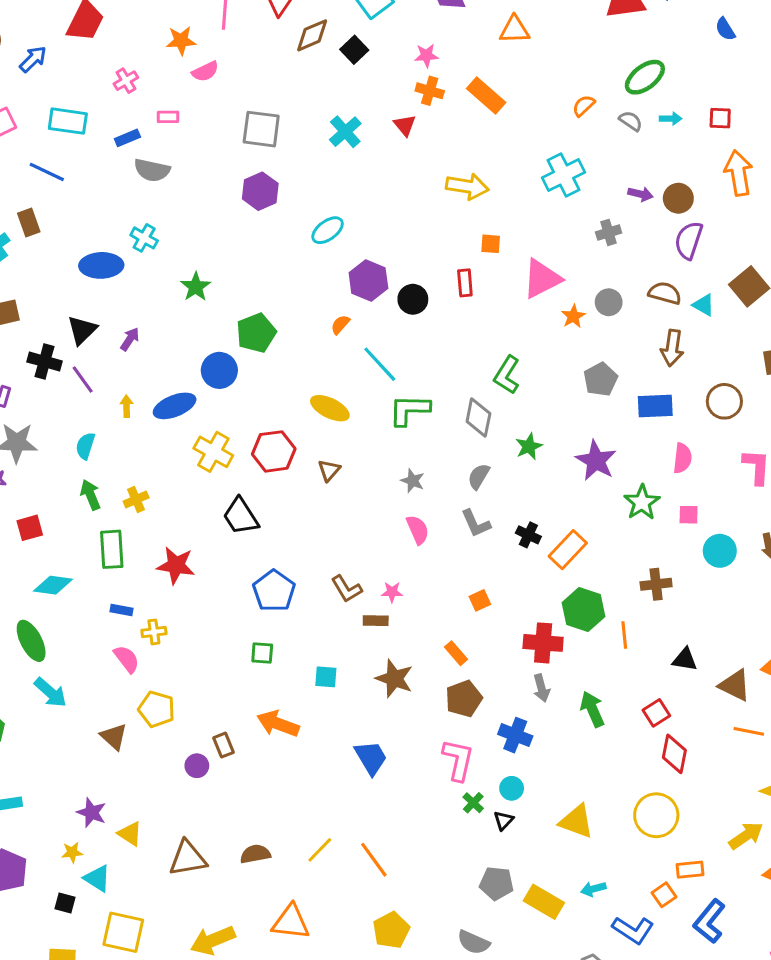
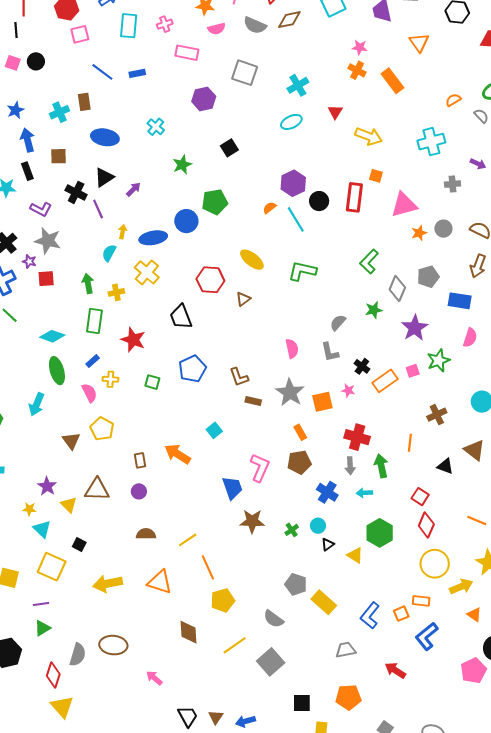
orange triangle: (514, 30) -> (419, 42), turned 45
black square: (354, 50) -> (229, 148), moved
pink rectangle: (168, 117) -> (187, 53), size x1.6
cyan rectangle: (68, 121) -> (129, 26), moved, turned 75
red triangle: (405, 125) -> (335, 112), moved
blue rectangle: (127, 138) -> (137, 73), moved
gray semicircle: (152, 170) -> (255, 25), moved
purple hexagon: (260, 191) -> (204, 99), moved
cyan ellipse: (328, 230) -> (291, 122), moved
blue ellipse: (101, 265) -> (105, 137), moved
red rectangle: (465, 283) -> (354, 197), size x1.6
cyan line: (380, 364) -> (296, 219), moved
gray diamond: (478, 418) -> (397, 289), moved
cyan semicircle: (85, 446) -> (109, 253), moved
yellow cross: (213, 452) -> (147, 272), moved
gray star: (413, 481) -> (290, 392), moved, size x1.8
pink square: (689, 515) -> (413, 371), moved, turned -32
red square: (30, 528) -> (46, 279), moved
brown cross: (656, 584) -> (437, 415), turned -30
pink star: (392, 592) -> (348, 390), moved
orange square: (480, 600) -> (322, 402), size x1.5
blue rectangle: (122, 610) -> (93, 361), turned -64
green hexagon: (584, 610) -> (380, 533), moved
green ellipse: (31, 641) -> (57, 371), moved
green square: (262, 653) -> (152, 382), moved
cyan square: (326, 677) -> (214, 430), turned 35
brown star: (394, 679) -> (252, 521), moved, turned -30
brown triangle: (735, 685) -> (474, 450), moved
cyan arrow: (50, 692) -> (37, 404), turned 60
green arrow: (592, 709) -> (381, 466), moved
red square: (656, 713) -> (420, 497), turned -36
pink L-shape: (458, 760) -> (260, 468), moved
purple circle: (197, 766) -> (139, 491), moved
yellow circle: (656, 815) -> (435, 564), moved
black triangle: (503, 820) -> (328, 544), moved
yellow triangle: (576, 821) -> (355, 555), size x0.7
brown triangle: (188, 858) -> (97, 490), moved
orange line: (374, 860) -> (208, 567), moved
cyan arrow: (593, 889) -> (364, 493), moved
black square: (65, 903) -> (79, 544), moved
blue L-shape: (633, 930) -> (370, 615), moved, turned 84

